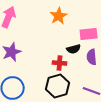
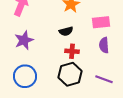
black semicircle: (74, 49) -> (66, 31), moved

